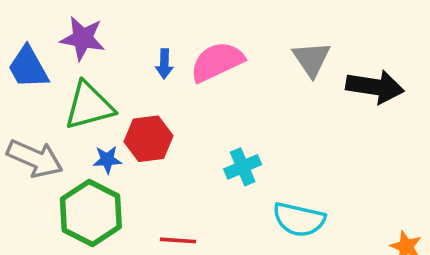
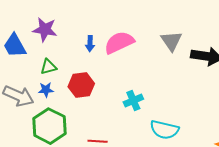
green triangle: (89, 106) -> (48, 67), size x0.6
blue star: (107, 160) -> (46, 90), moved

